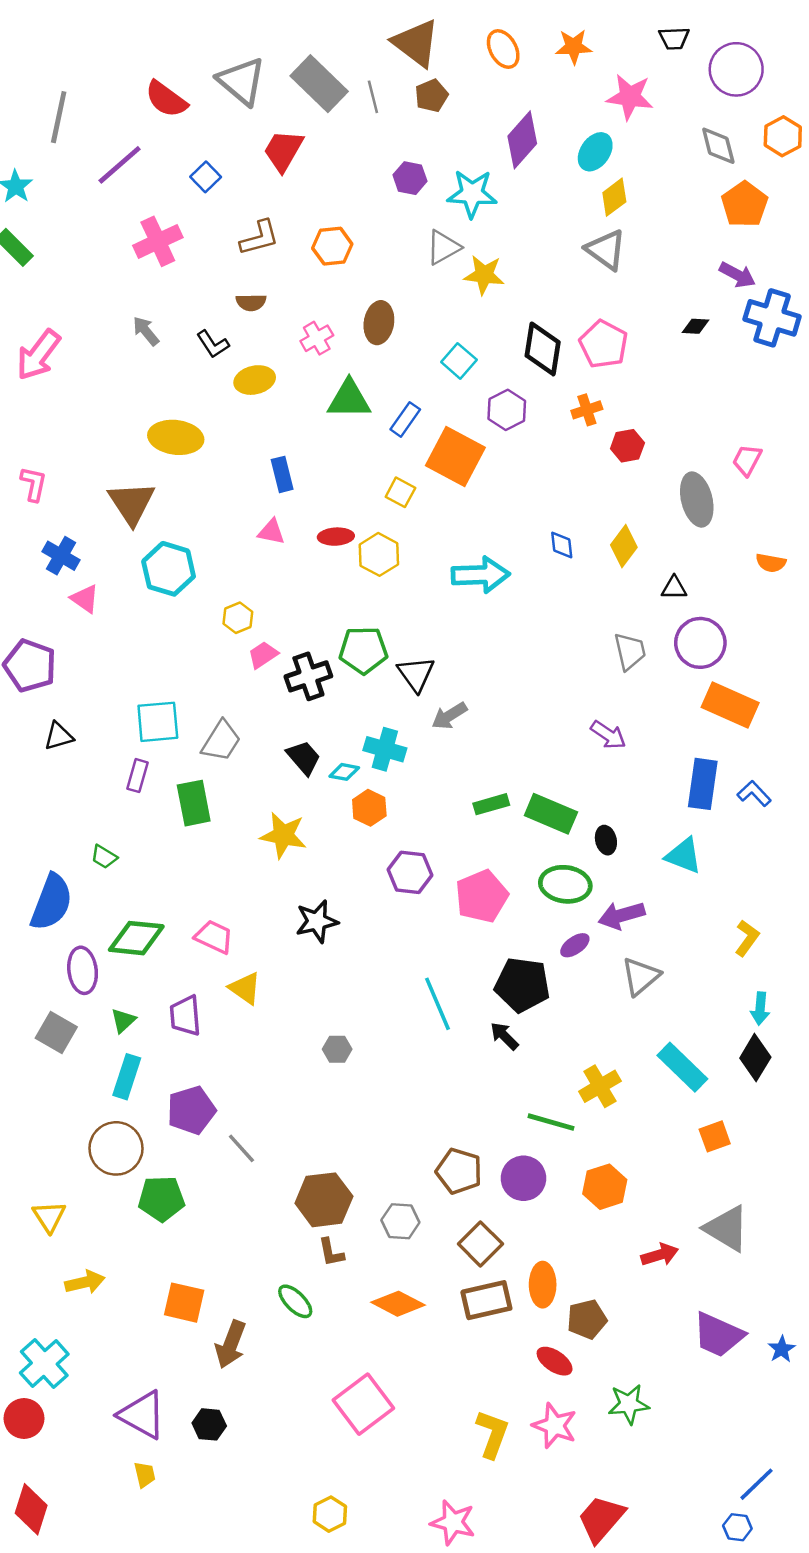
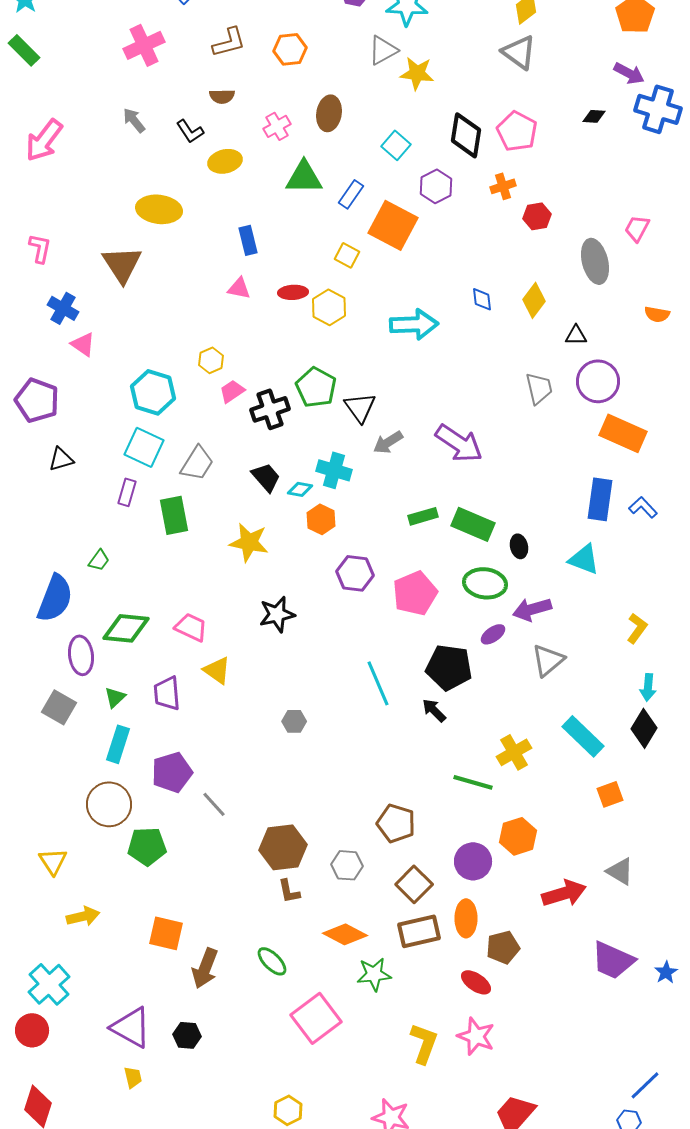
cyan hexagon: (169, 569) -> (153, 392), moved
green pentagon: (363, 650) -> (316, 387), turned 30
cyan square: (158, 722) -> (144, 447), turned 30
purple arrow: (608, 735) -> (459, 443), moved, size x1.6
green trapezoid: (104, 857) -> (99, 560), turned -85
purple circle: (523, 1178) -> (473, 861), moved
gray triangle: (727, 1228) -> (620, 871), size x0.7
red arrow: (660, 1255) -> (564, 893), size x1.4
green ellipse: (295, 1301) -> (272, 961), moved
green star: (629, 1404) -> (374, 974), moved

